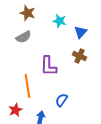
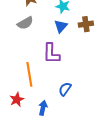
blue triangle: (80, 32) -> (61, 26), moved
brown cross: (79, 56) -> (86, 24), moved, turned -32

